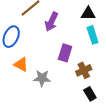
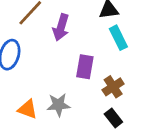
orange triangle: (21, 64) -> (28, 109), moved
black rectangle: (90, 94) -> (113, 118), moved

